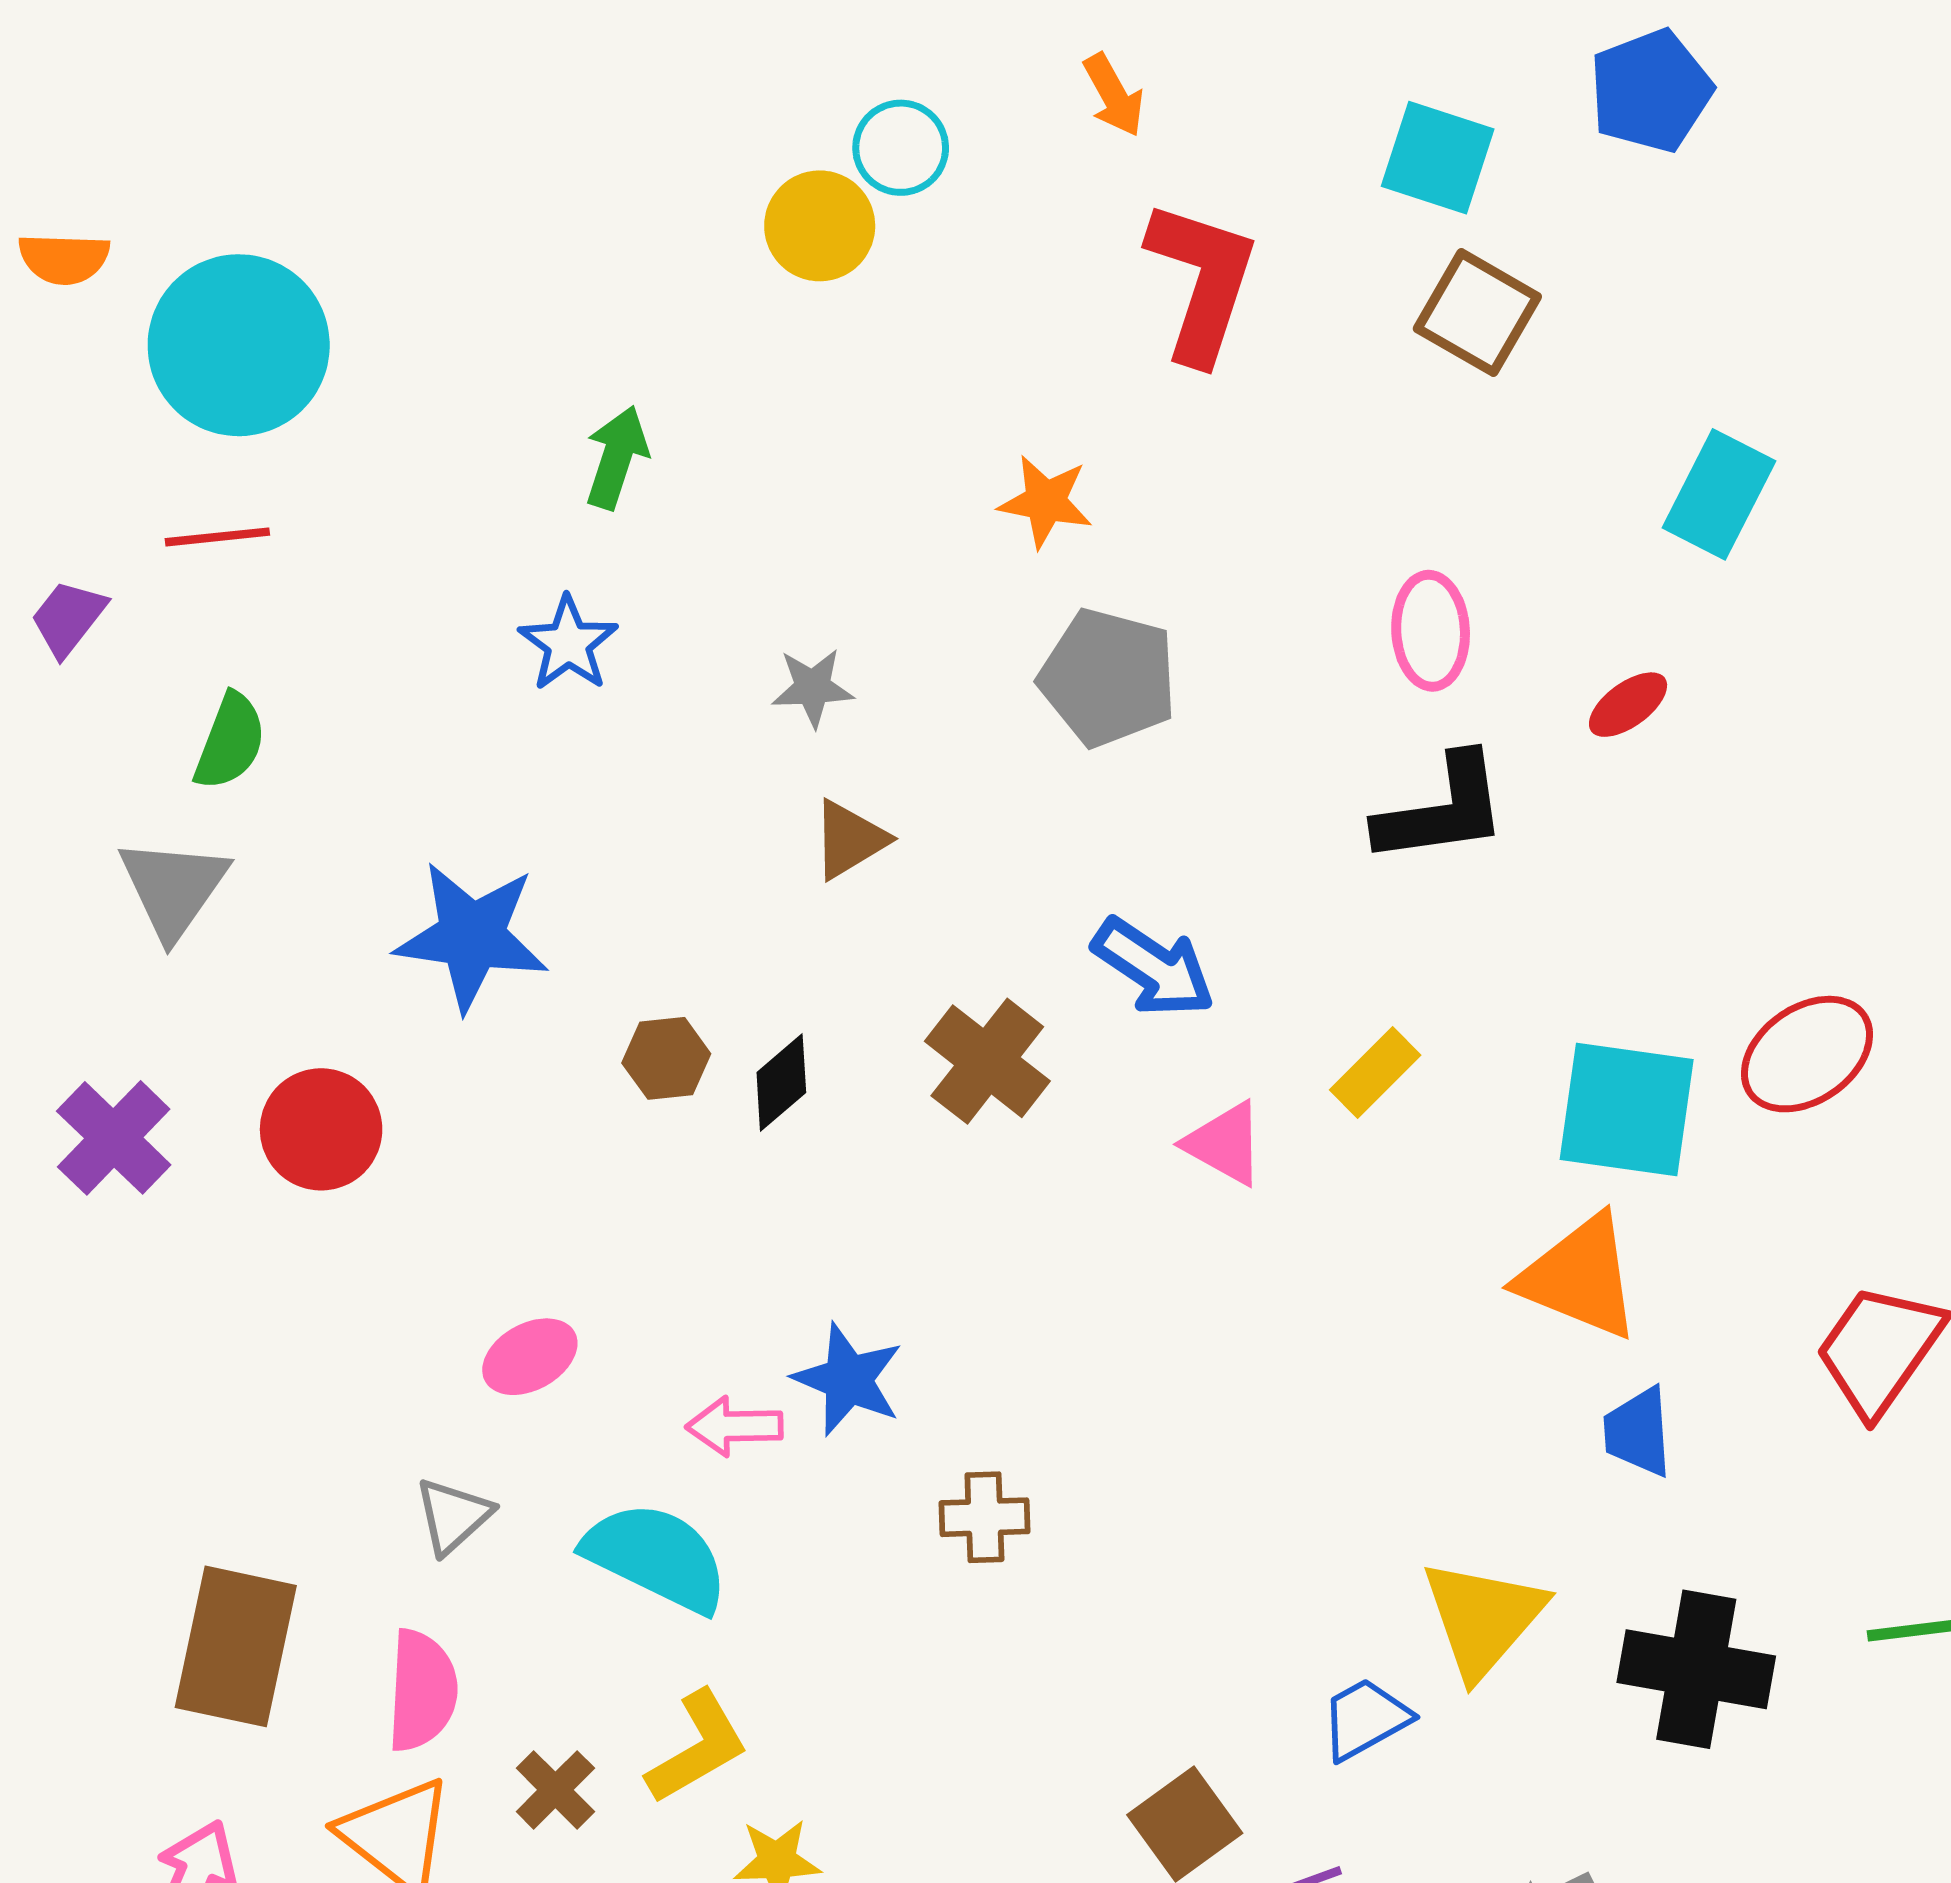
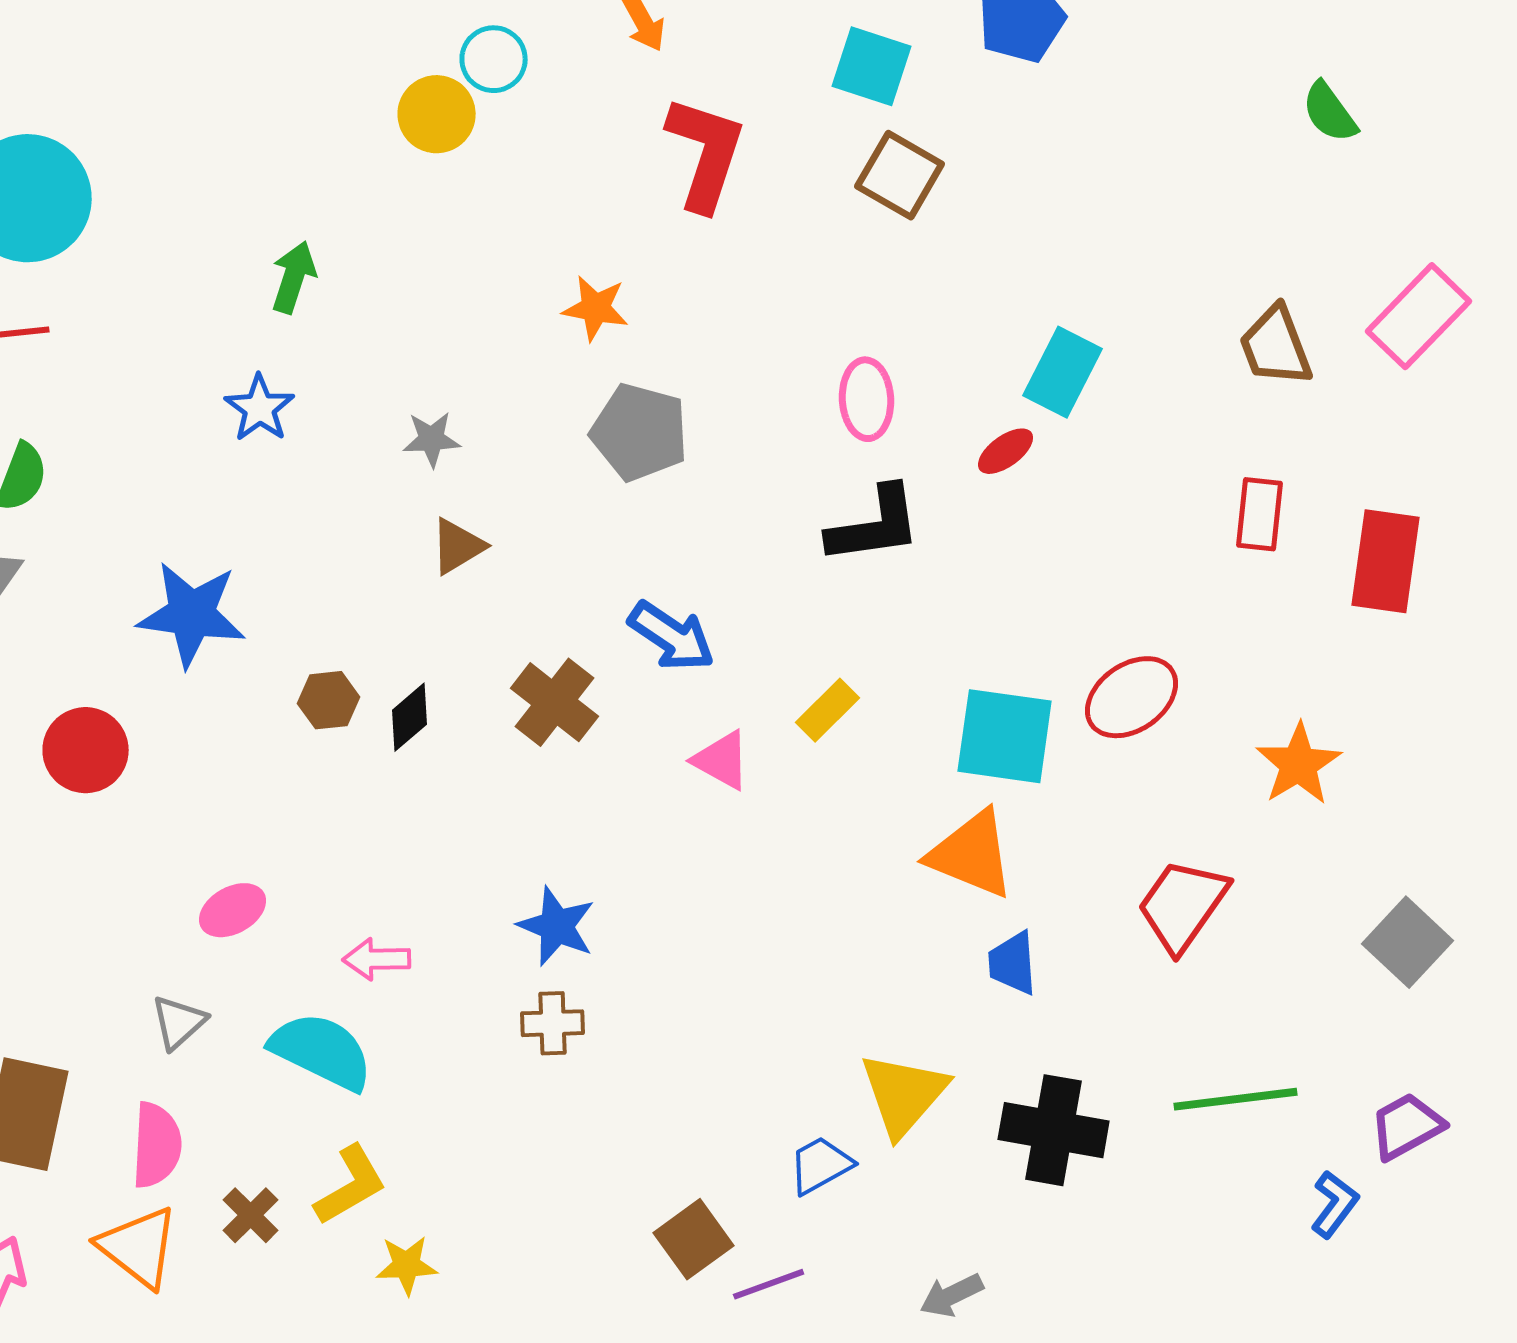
cyan rectangle: (1719, 494) -> (1063, 372), moved
blue star: (848, 1379) -> (557, 926), moved

